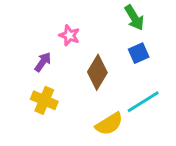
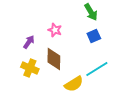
pink star: (69, 35) -> (55, 30), moved
brown diamond: (97, 72) -> (54, 59), moved, turned -30

